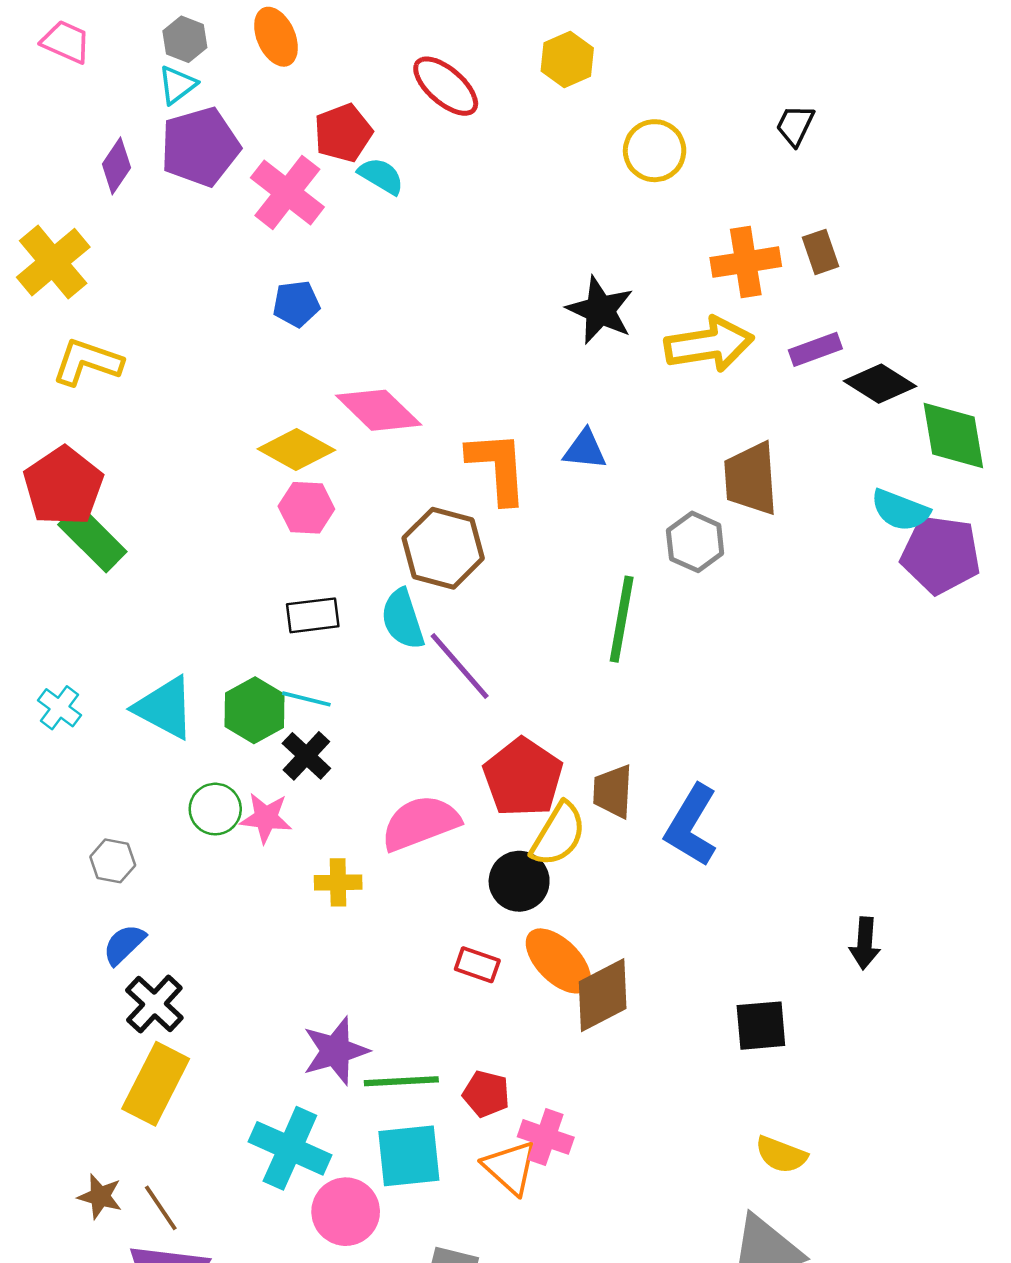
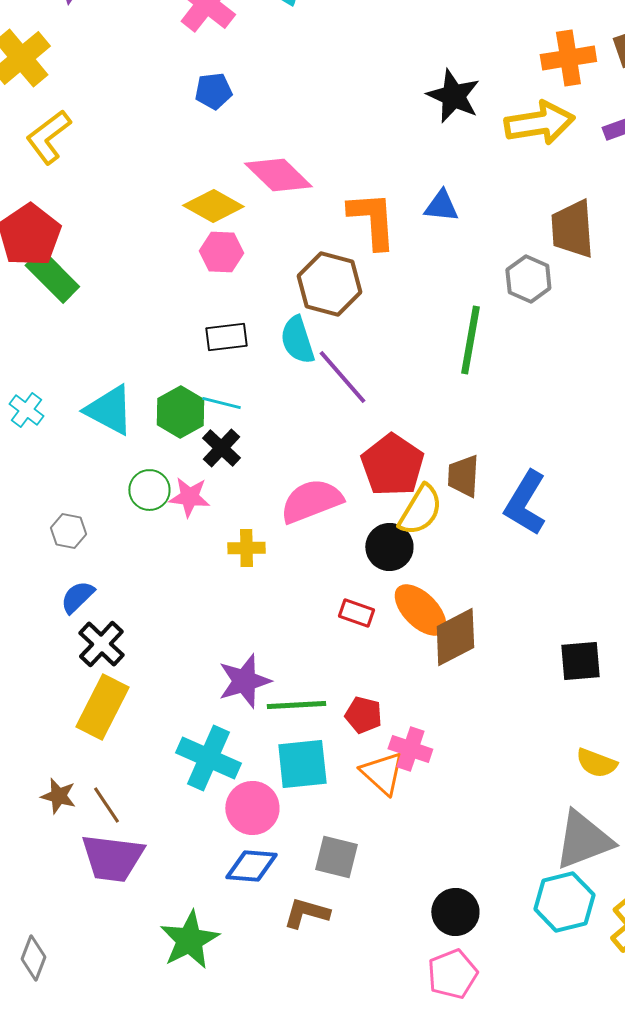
yellow L-shape: (87, 362) -> (48, 137), turned -56

